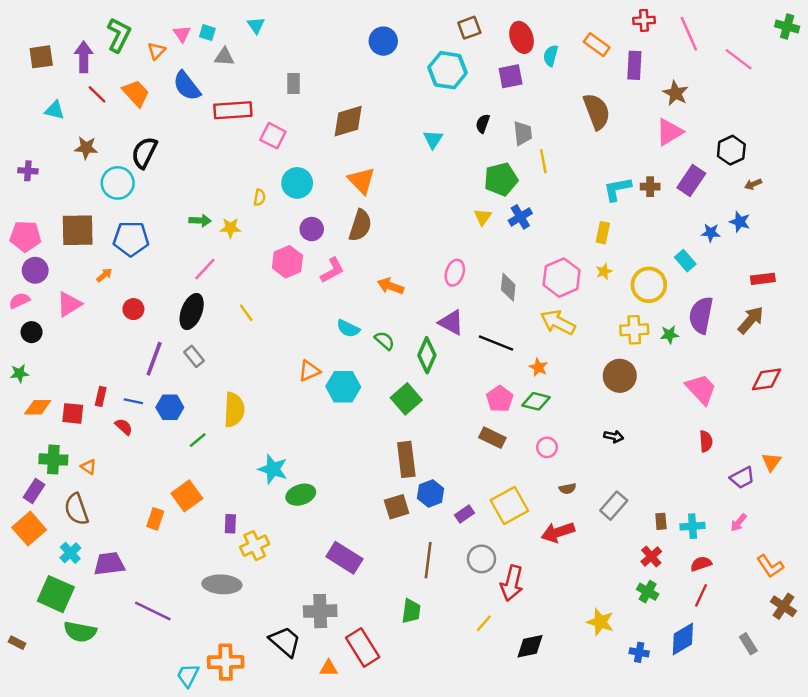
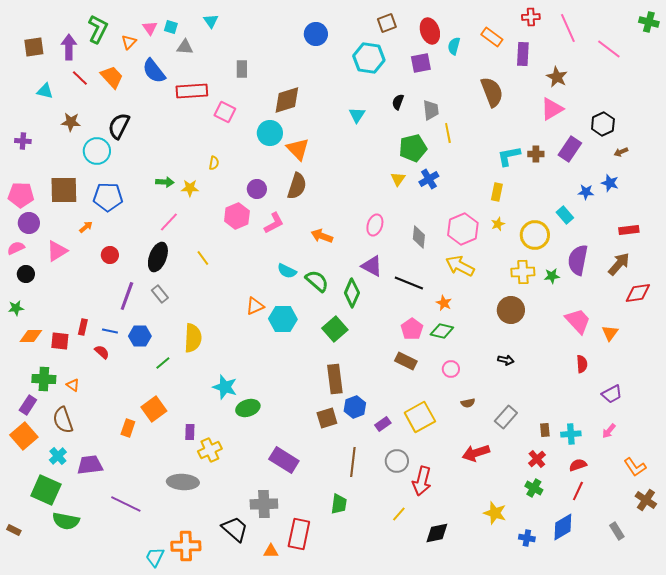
cyan circle: (297, 183) -> (270, 133), moved
green semicircle: (384, 341) -> (317, 281), size x1.4
red diamond: (766, 379) -> (638, 293), moved
orange triangle: (771, 462) -> (610, 333), moved
red arrow: (558, 532) -> (476, 453), moved
red rectangle: (363, 647) -> (299, 534), turned 44

